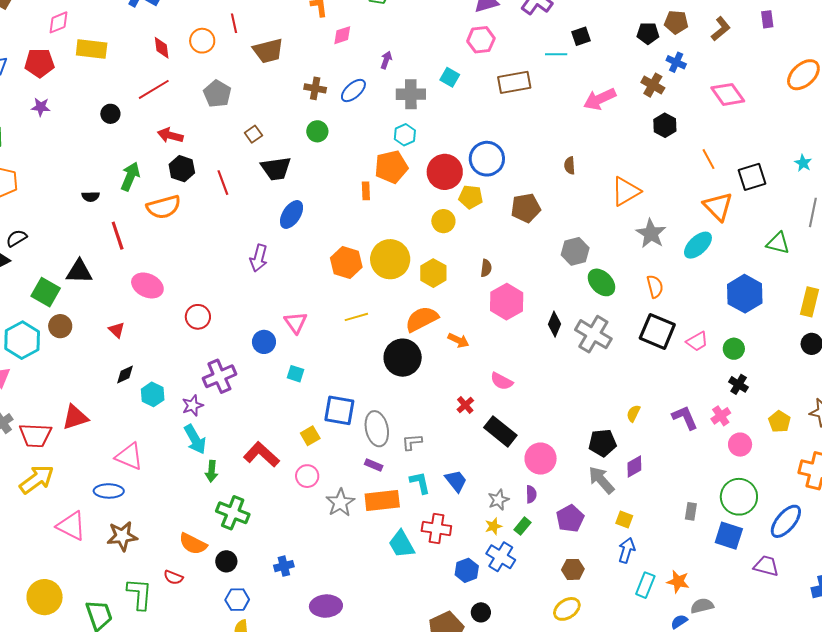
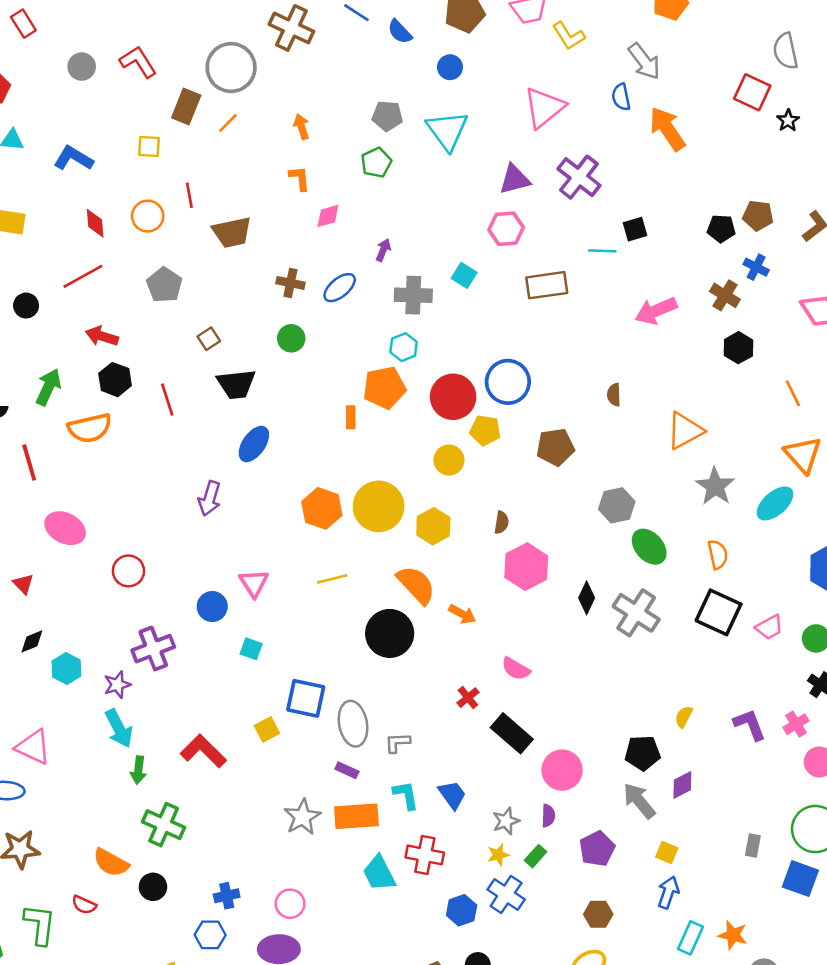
orange semicircle: (422, 319) -> (416, 585), turned 72
pink circle: (307, 476) -> (290, 904), moved
blue hexagon: (237, 600) -> (210, 935), moved

